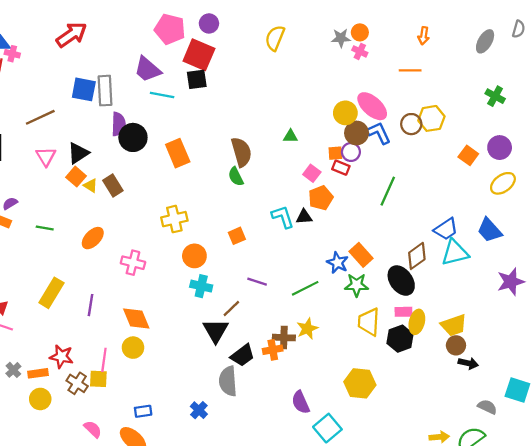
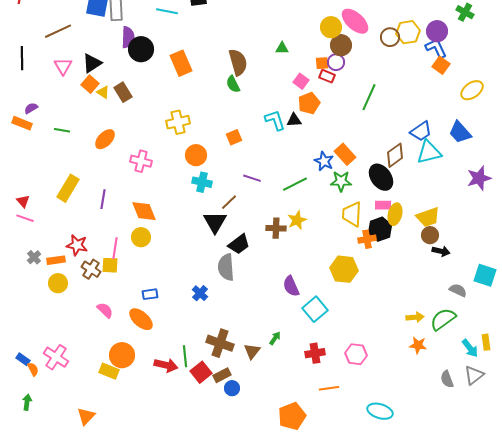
blue L-shape: (379, 133) -> (436, 48), moved
purple circle: (500, 148) -> (437, 31), moved
orange cross: (273, 350) -> (367, 239), moved

